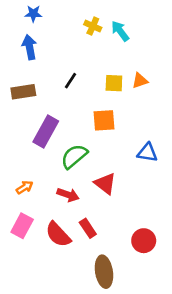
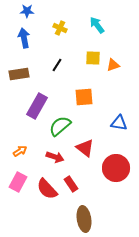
yellow cross: (93, 26) -> (60, 28), moved
yellow square: (114, 83) -> (93, 58), moved
red circle: (144, 241) -> (116, 168), moved, size x1.4

